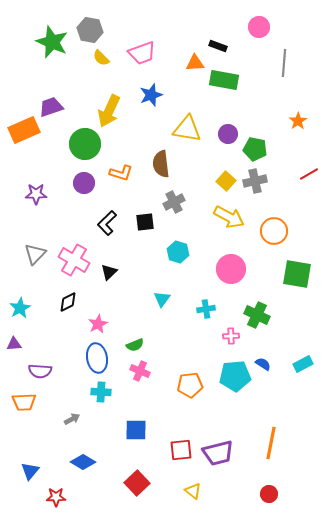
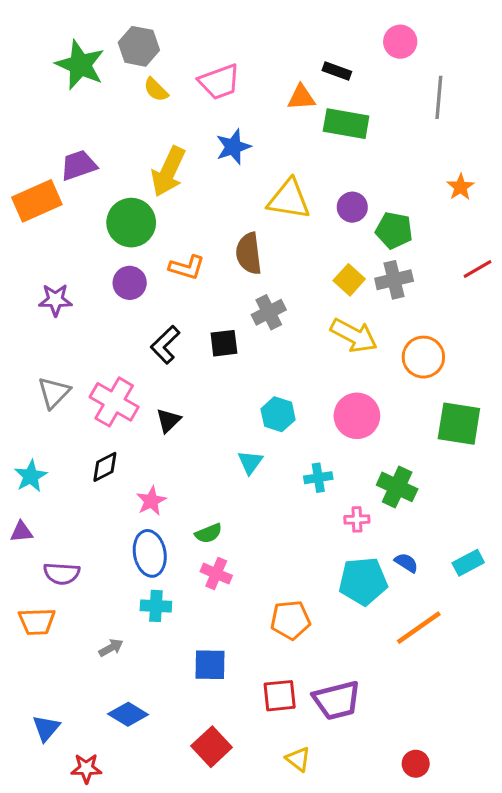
cyan hexagon: (178, 252) -> (278, 414), moved
orange pentagon: (190, 385) -> (290, 620), moved
orange line: (271, 443) -> (419, 628), moved, turned 44

